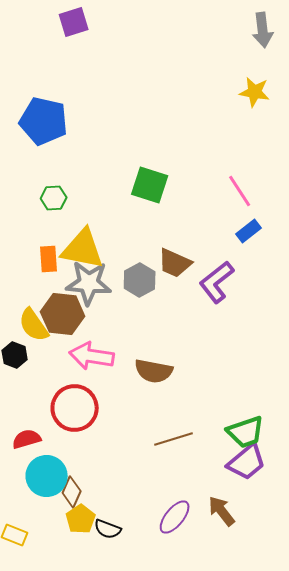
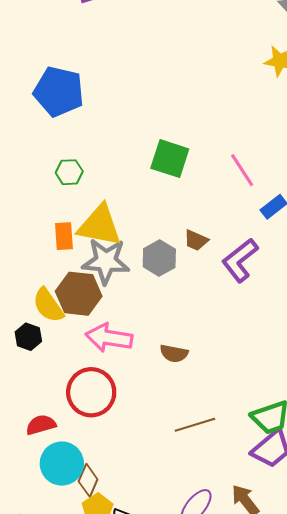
pink line: (240, 191) -> (242, 170), moved
brown trapezoid: (175, 263) -> (196, 240), size x0.7
brown semicircle: (154, 371) -> (174, 353), size x0.7

